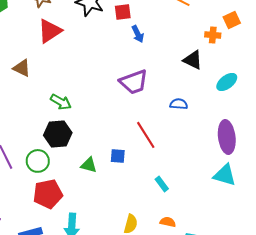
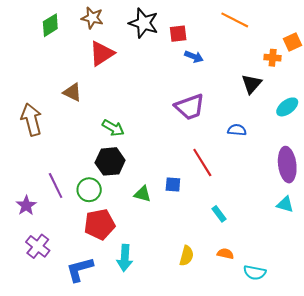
blue arrow: (138, 34) -> (194, 57), turned -42
black triangle: (193, 60) -> (252, 84), turned 45
cyan triangle: (225, 175) -> (285, 204), size x0.7

